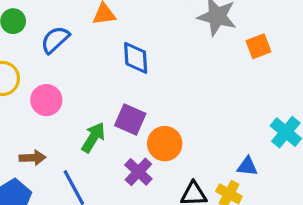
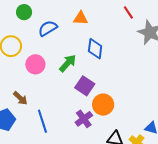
green arrow: (93, 137) -> (68, 63), moved
brown arrow: (32, 158) -> (20, 98), turned 35

